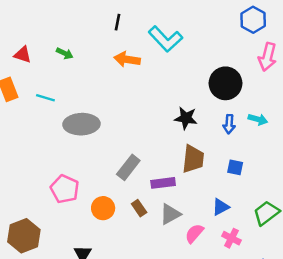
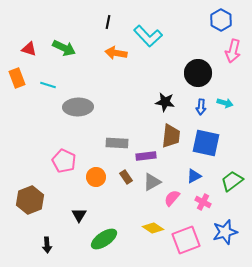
green arrow: (65, 53) -> (64, 48), size x1.6
gray rectangle: (128, 167) -> (117, 143), turned 55
blue square: (235, 167) -> (206, 143), size x2.0

